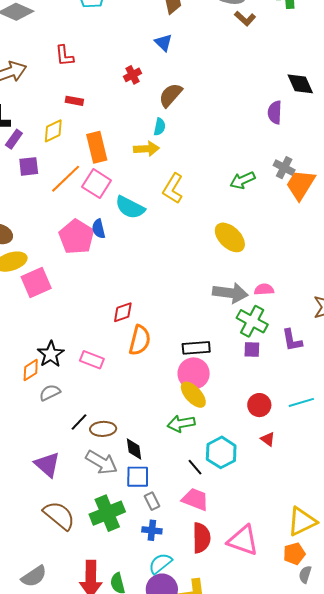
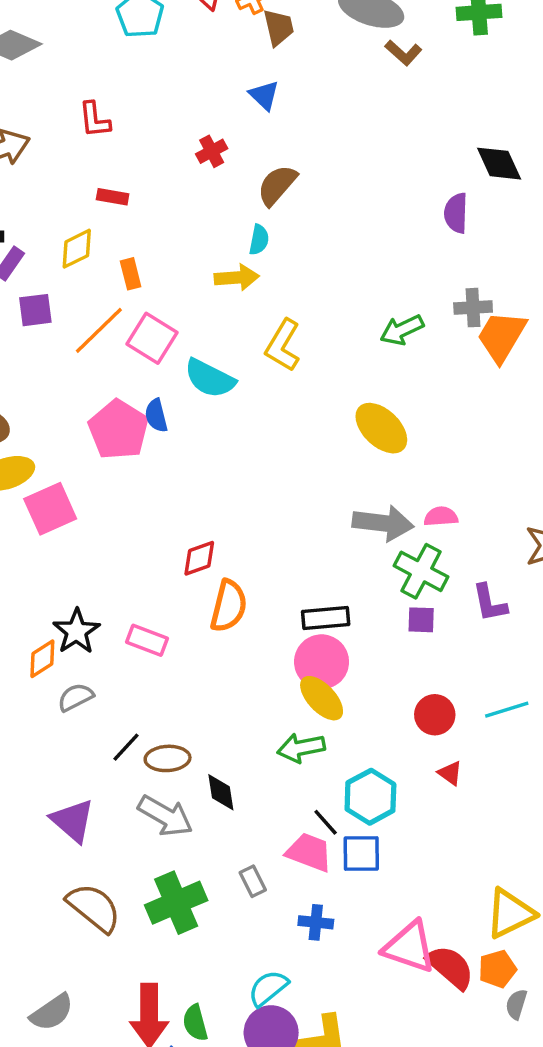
orange rectangle: (97, 147) -> (131, 274), moved, size x0.6
gray cross: (284, 168) -> (473, 308), turned -30
blue square: (138, 477) -> (361, 853), moved
pink trapezoid: (195, 499) -> (309, 852), moved
blue cross: (152, 530) -> (316, 922), moved
red semicircle: (201, 538) -> (450, 967), moved, turned -48

